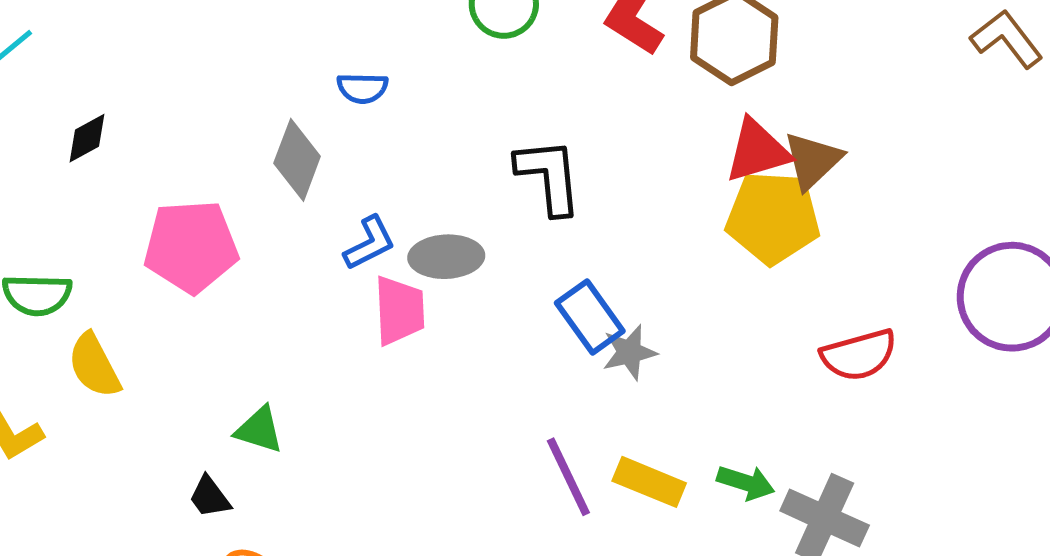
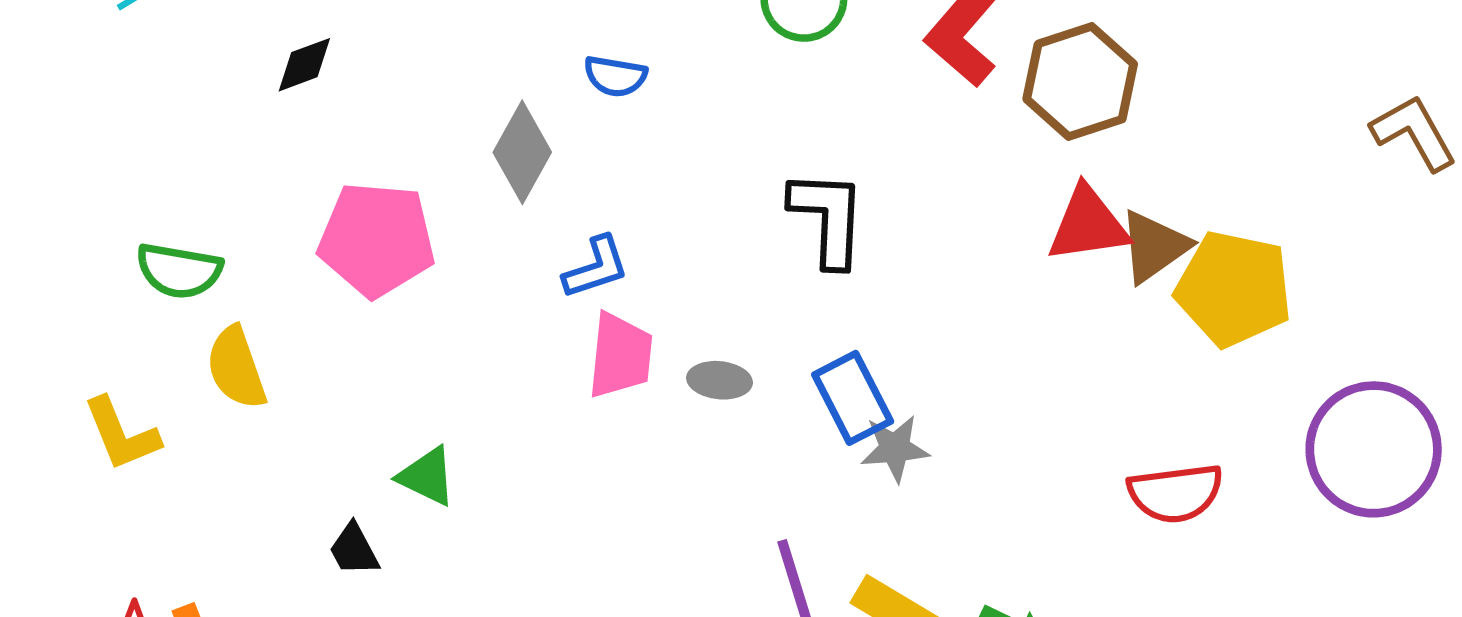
black diamond: (87, 138) -> (304, 65), moved
yellow pentagon: (773, 218) -> (1234, 289), moved
gray ellipse: (446, 257) -> (719, 380), moved, size x0.7

